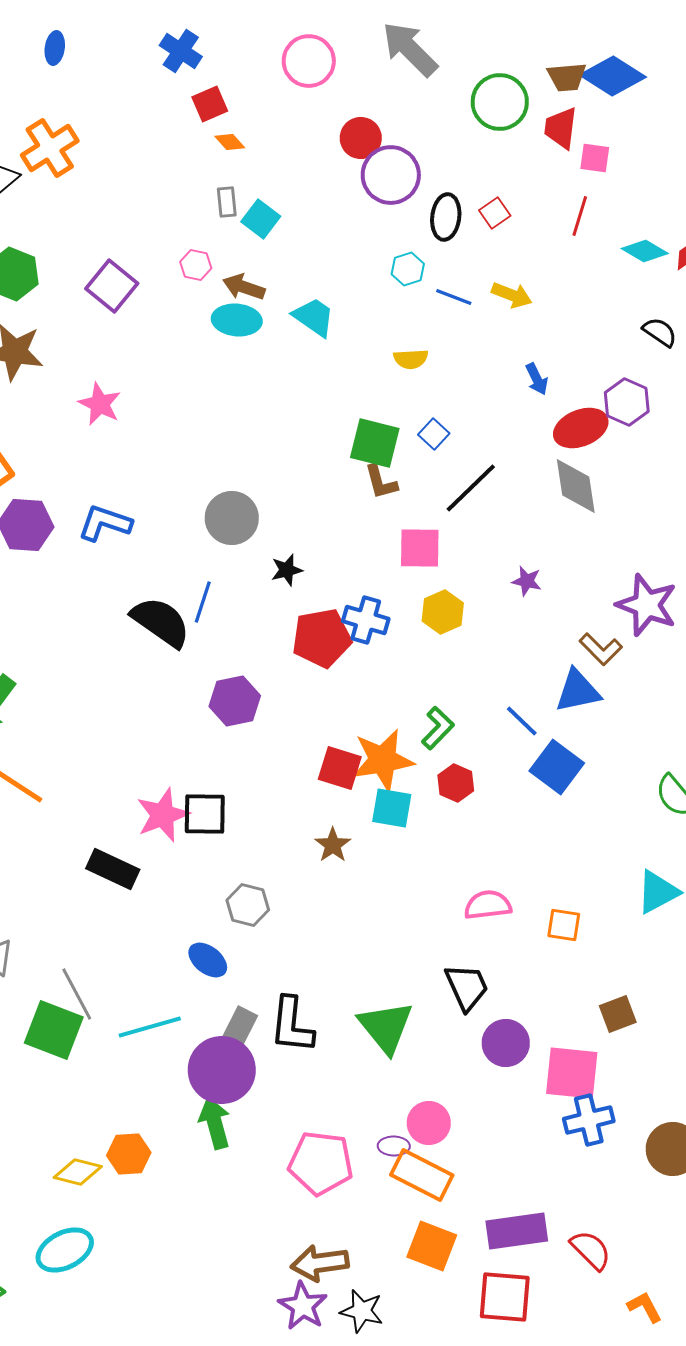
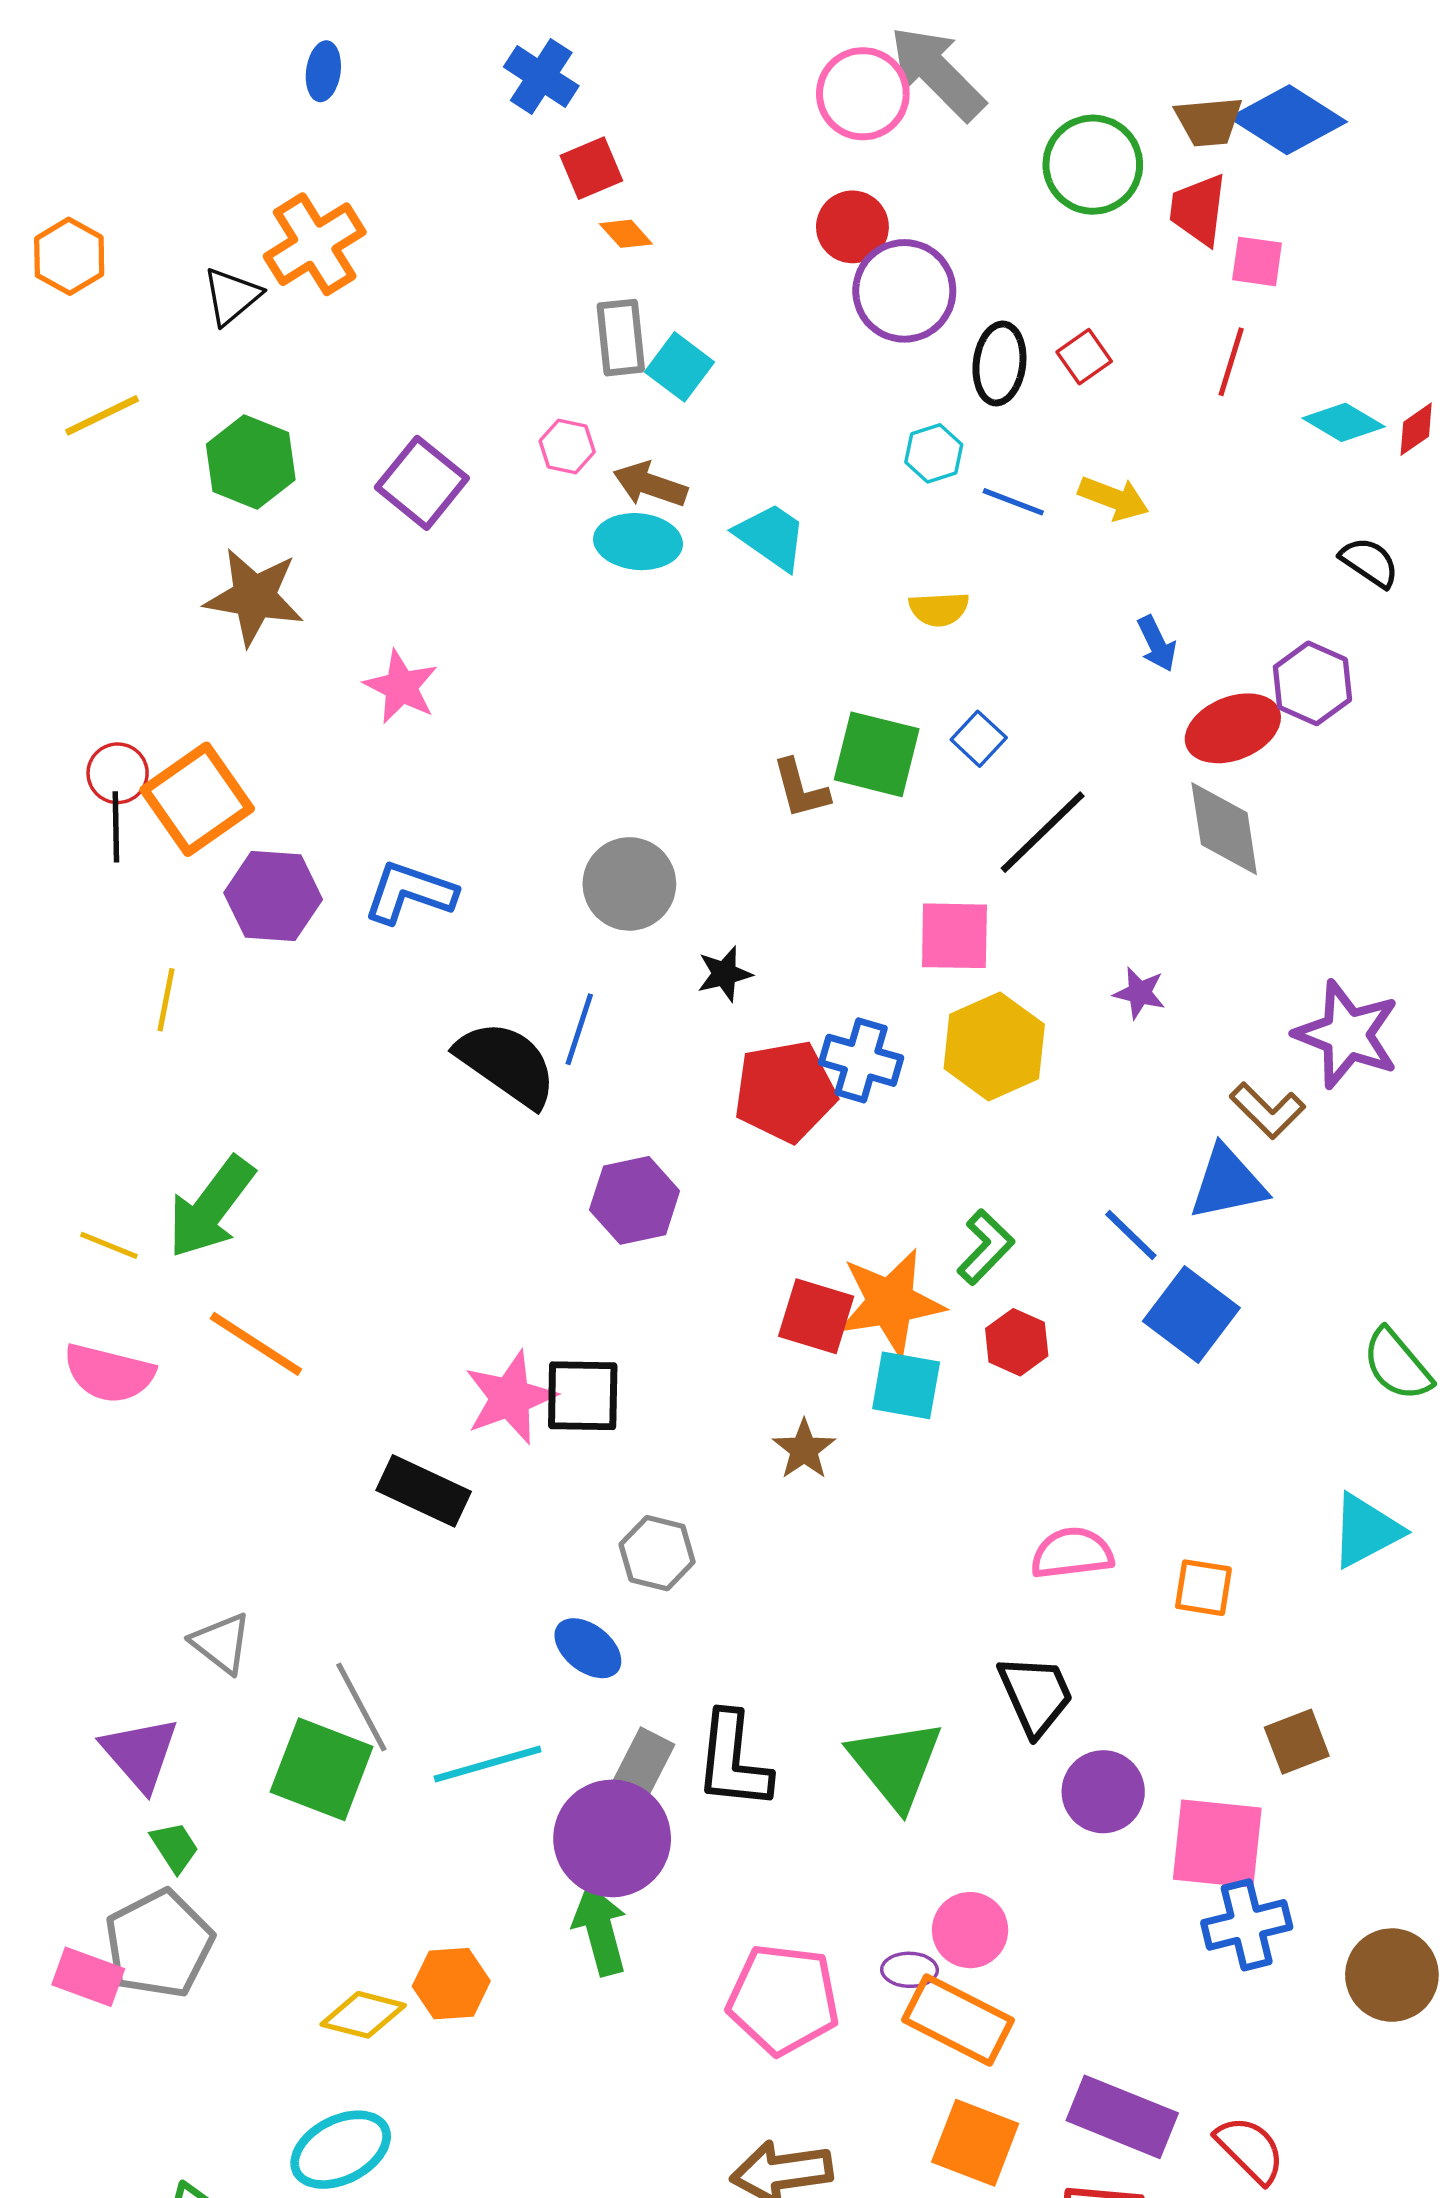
pink circle: (309, 61) -> (863, 94), moved
gray rectangle: (227, 202) -> (621, 338), size x1.4
brown L-shape: (381, 482) -> (801, 789), moved
yellow hexagon: (443, 612) -> (994, 1046), size x1.4
purple rectangle: (517, 1231) -> (1122, 2117), turned 30

